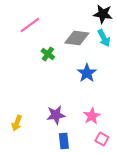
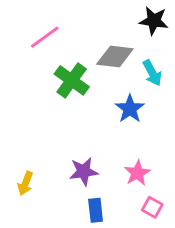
cyan arrow: (104, 38) -> (152, 73), moved
green cross: (48, 54) -> (72, 80), size x1.6

